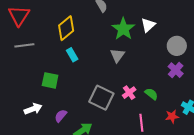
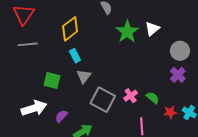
gray triangle: (117, 55) -> (84, 76), moved
white arrow: (33, 109) -> (34, 108), size x1.4
red star: (172, 116) -> (170, 112), moved

